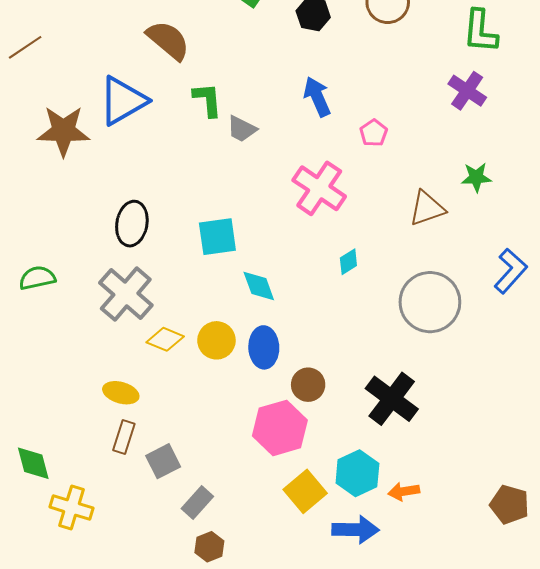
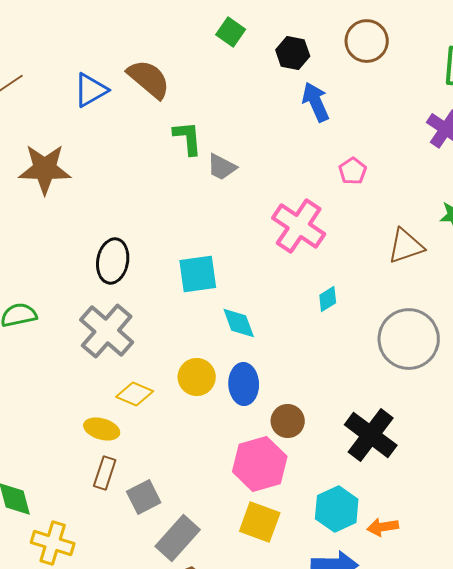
blue arrow: (317, 97) -> (316, 102), moved
blue triangle: (123, 101) -> (91, 90), moved, size x0.7
yellow diamond: (165, 339) -> (135, 394), moved
yellow square: (305, 491) -> (260, 522), moved, turned -30
gray rectangle: (197, 502) -> (178, 538), size x1.4

